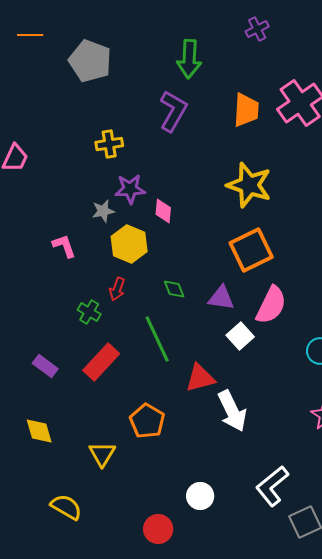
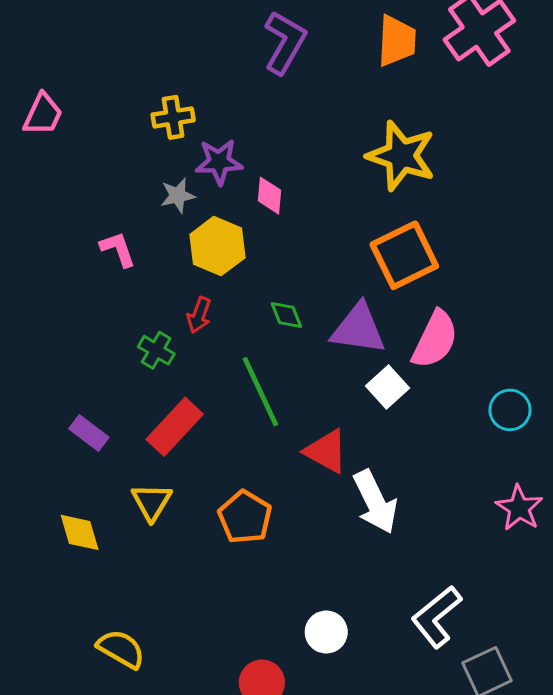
yellow cross: (109, 144) -> (173, 117), moved
purple triangle: (221, 298) -> (358, 329), size x1.4
red triangle: (200, 378) -> (326, 451), turned 44
yellow triangle: (102, 454) -> (152, 502), moved

